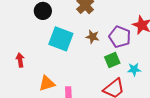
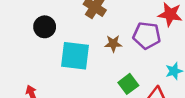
green square: (112, 60) -> (128, 84), moved

